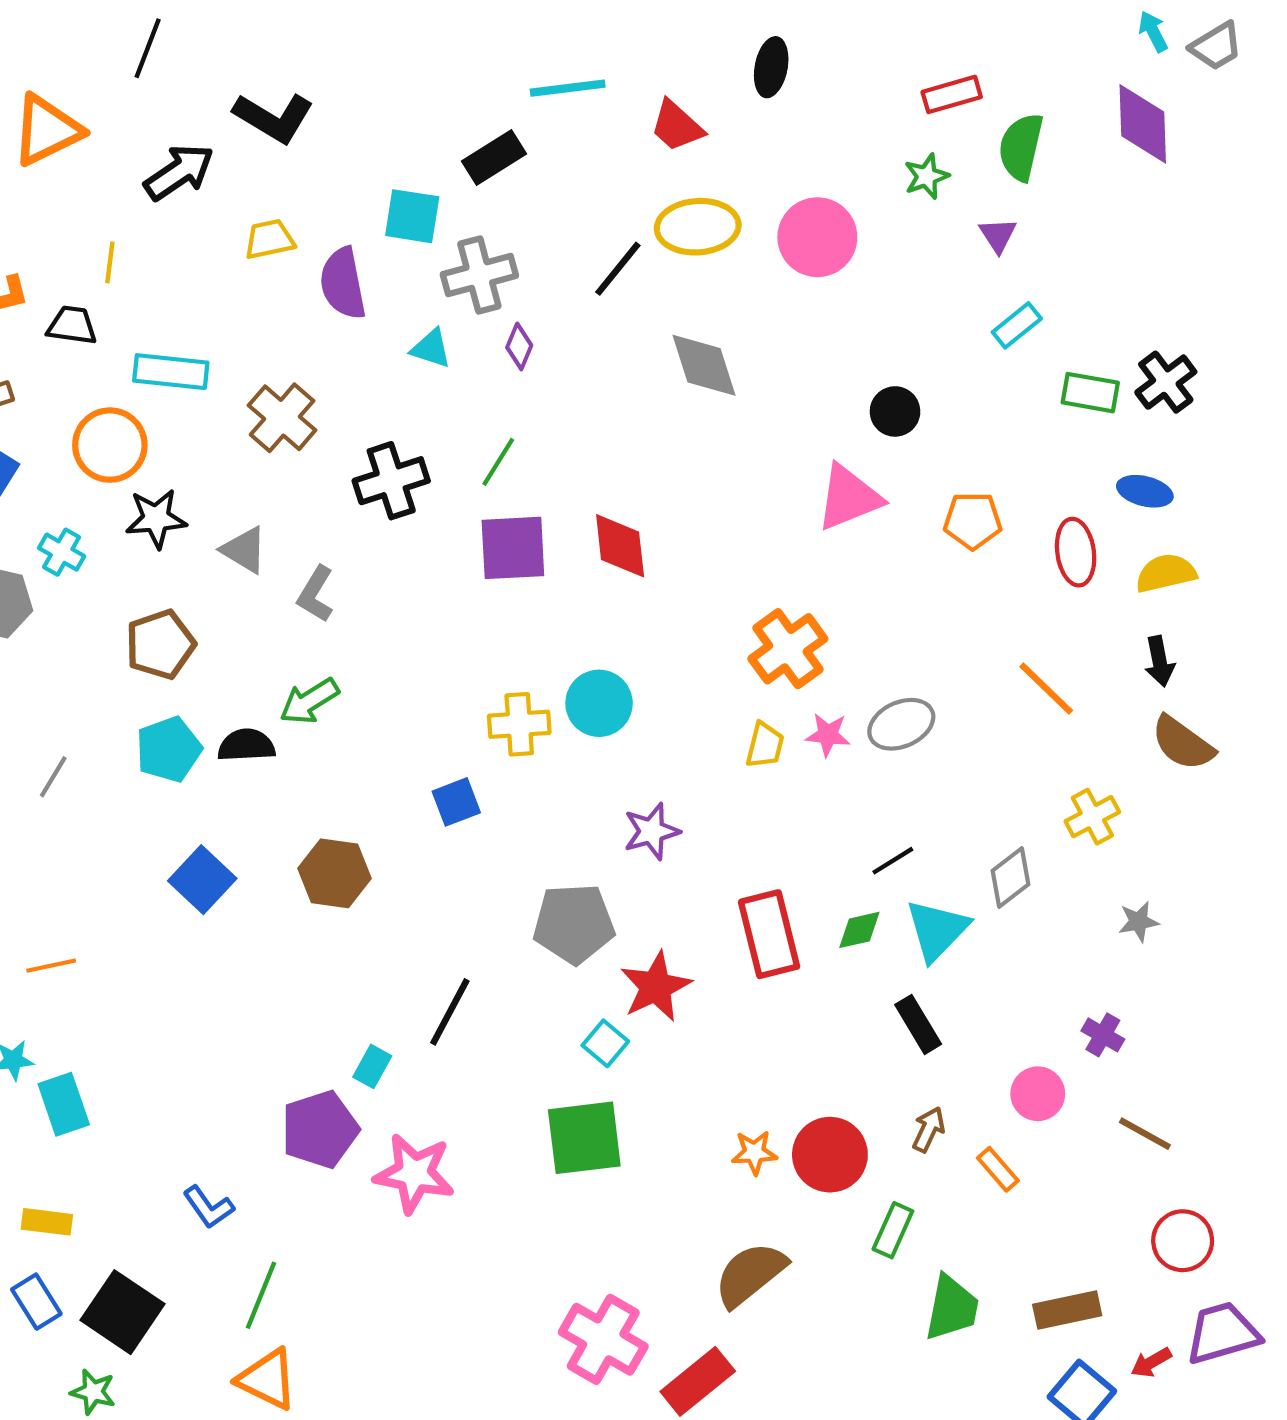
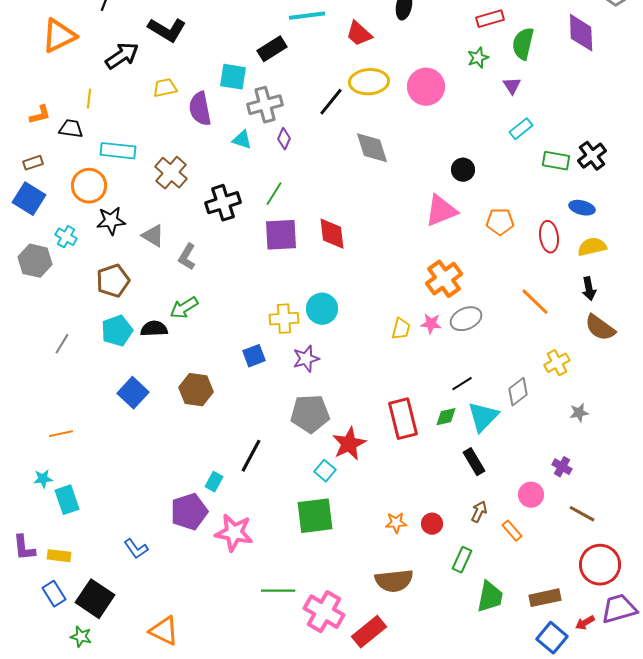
orange cross: (788, 649) -> (444, 279), moved
purple star: (651, 831) -> (306, 359), moved
red circle: (830, 1155) -> (432, 524), size x0.6
red circle: (1183, 1241) -> (600, 565), size x1.4
brown semicircle: (750, 1274) -> (394, 581), turned -147
green line: (261, 1295) -> (278, 591), moved, turned 68

